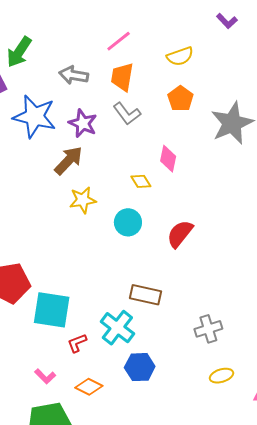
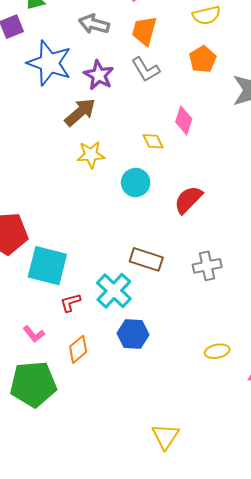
gray cross: (208, 329) -> (207, 266), moved
orange diamond: (89, 387) -> (78, 349), turned -72

